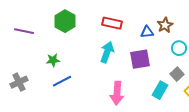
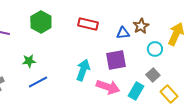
cyan arrow: (107, 52) -> (83, 70), moved
pink arrow: (117, 93) -> (108, 87), moved, turned -75

